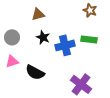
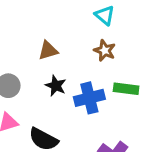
brown star: (90, 10) -> (105, 51), moved

